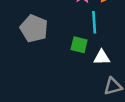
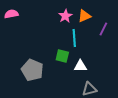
gray pentagon: (34, 28) -> (32, 70), moved

